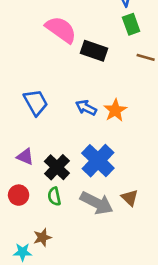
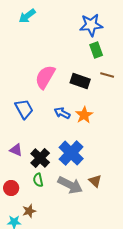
pink semicircle: (61, 30) -> (45, 77), moved, turned -95
black rectangle: (94, 51) -> (80, 81), moved
red circle: (19, 195) -> (11, 188), moved

